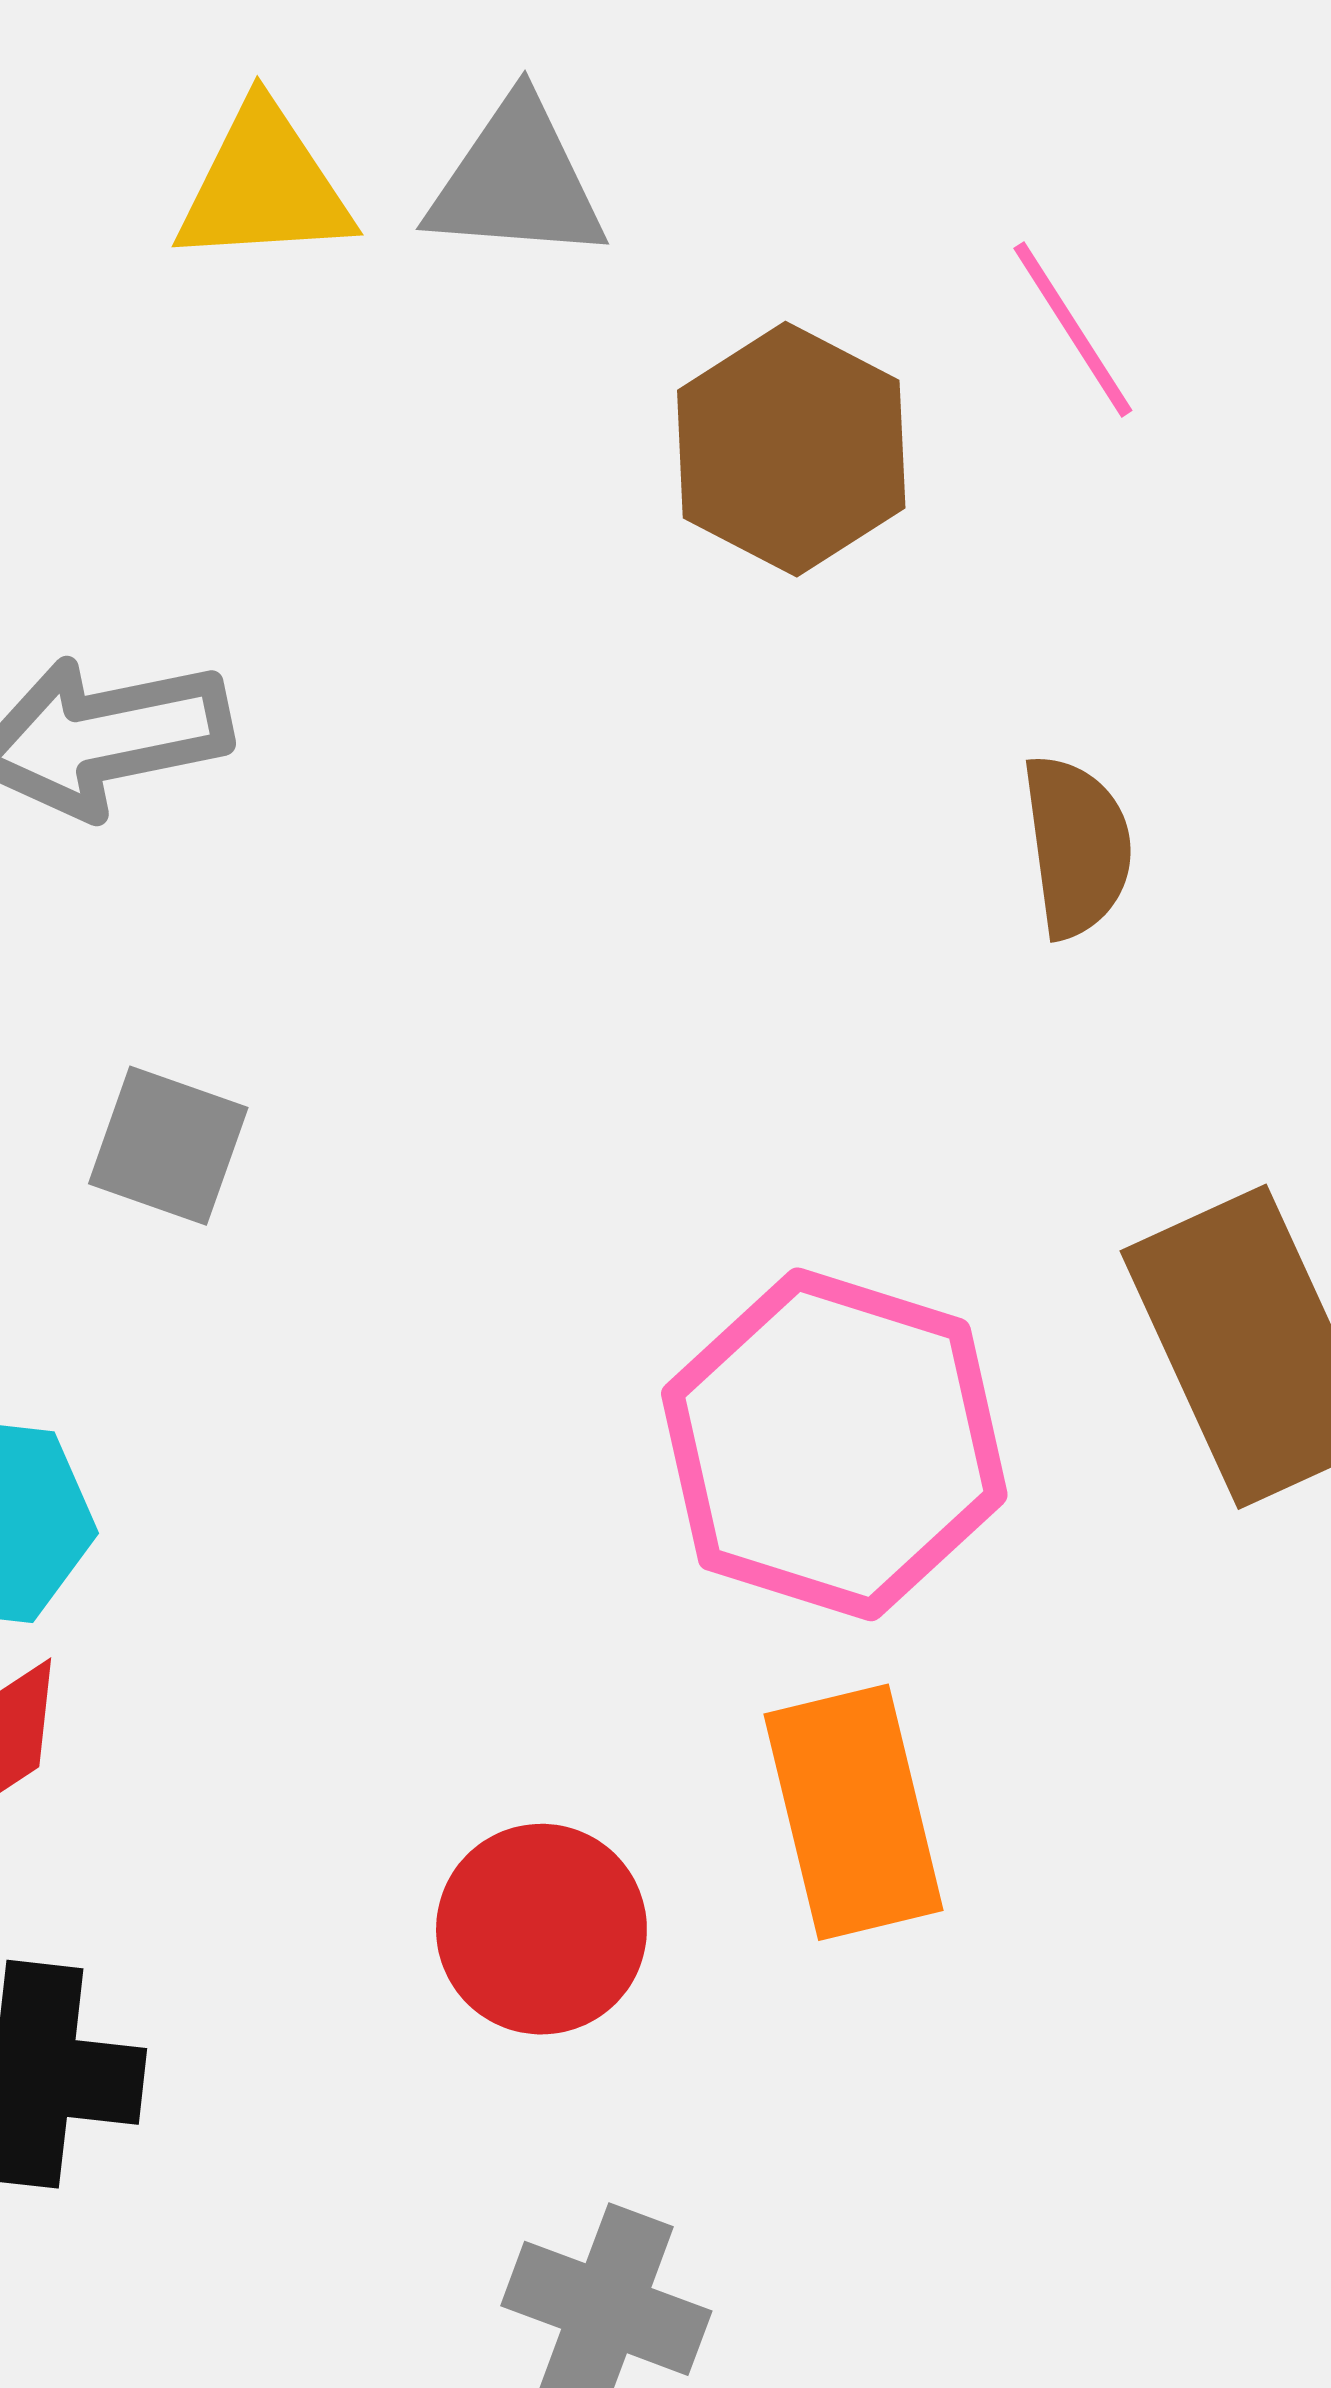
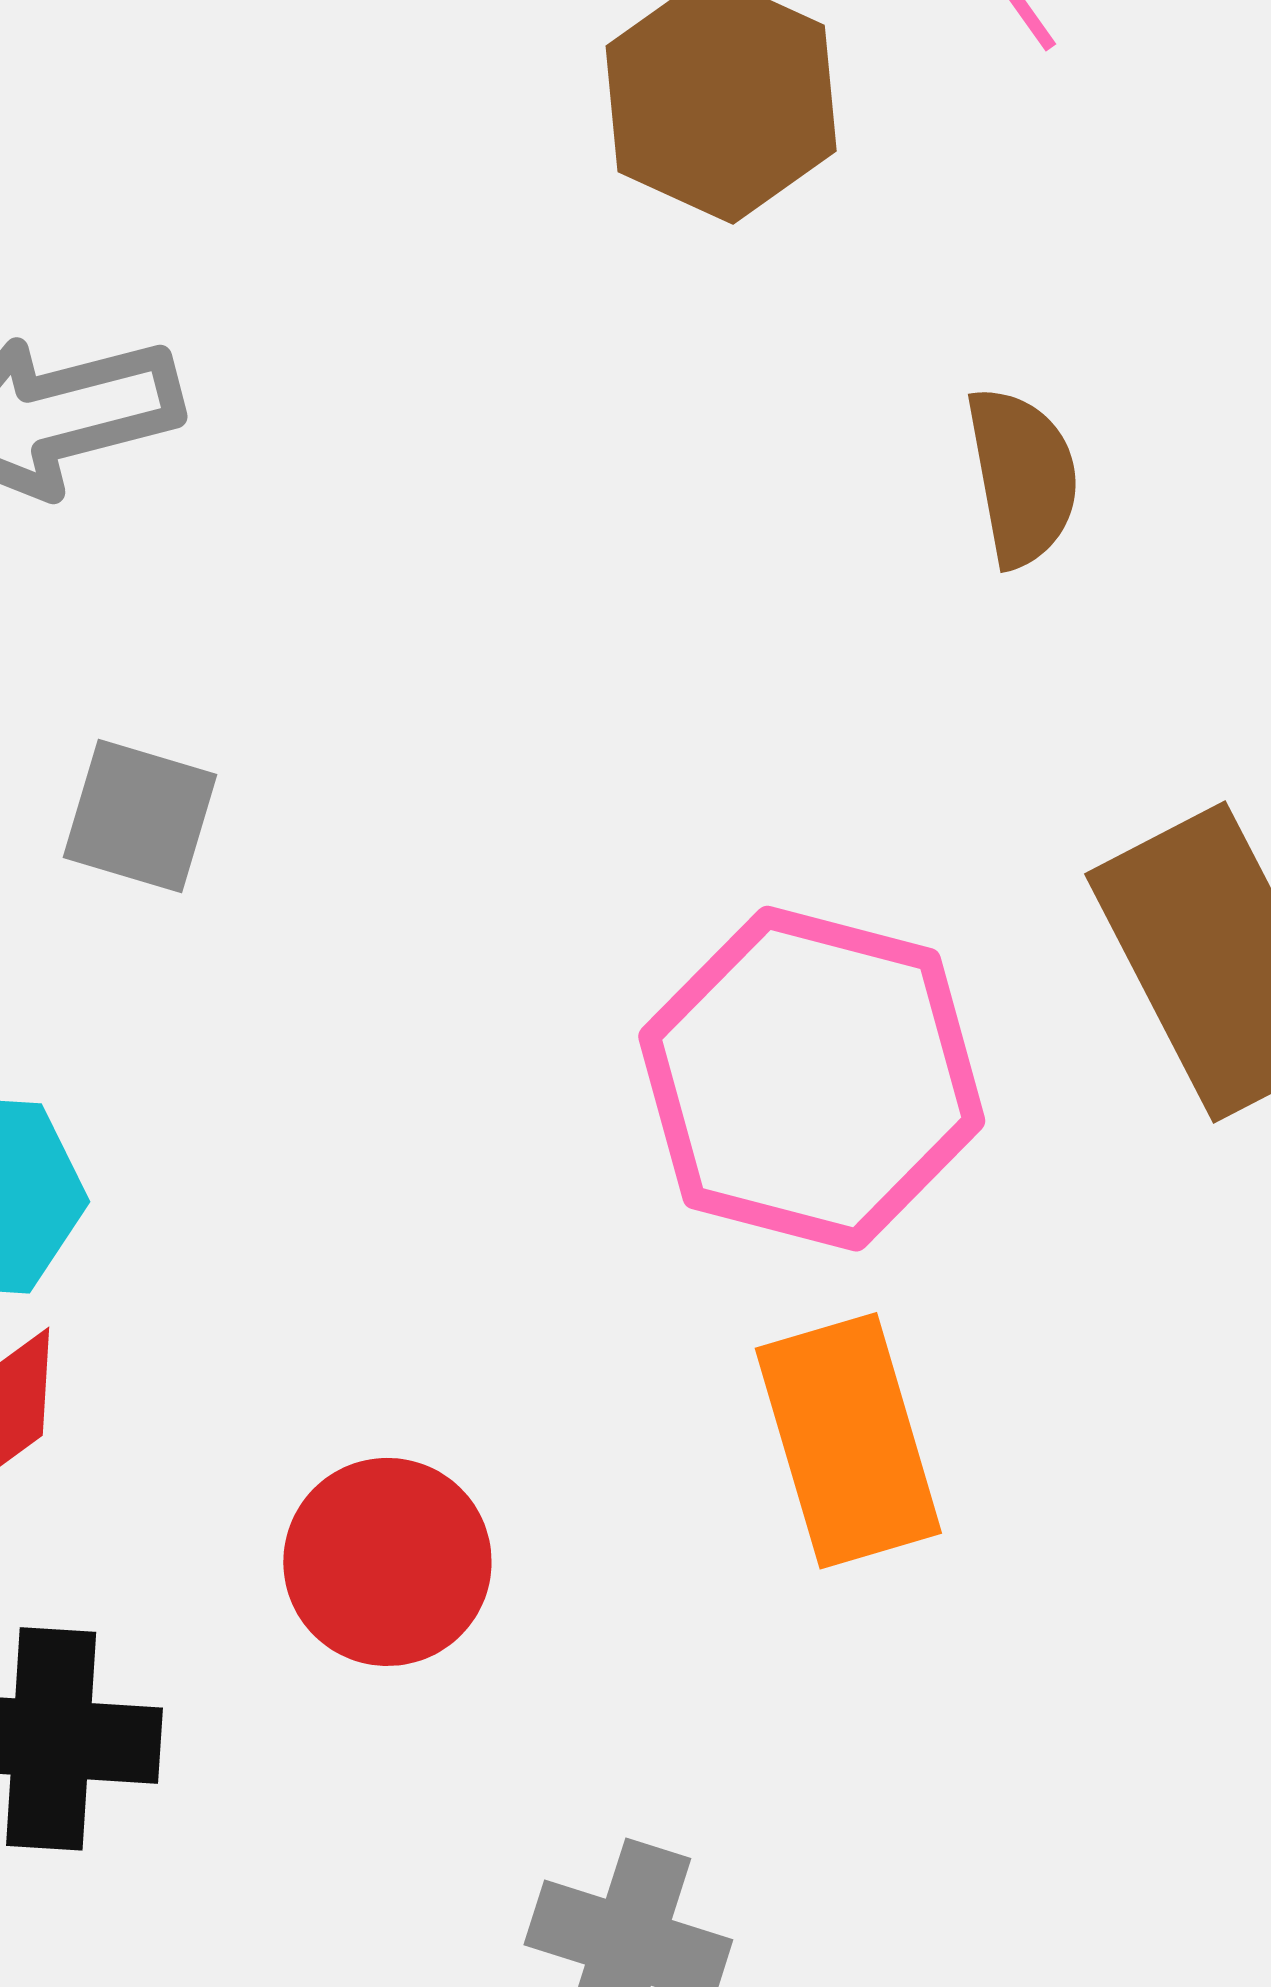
red circle: (541, 1929) -> (387, 1562), moved

